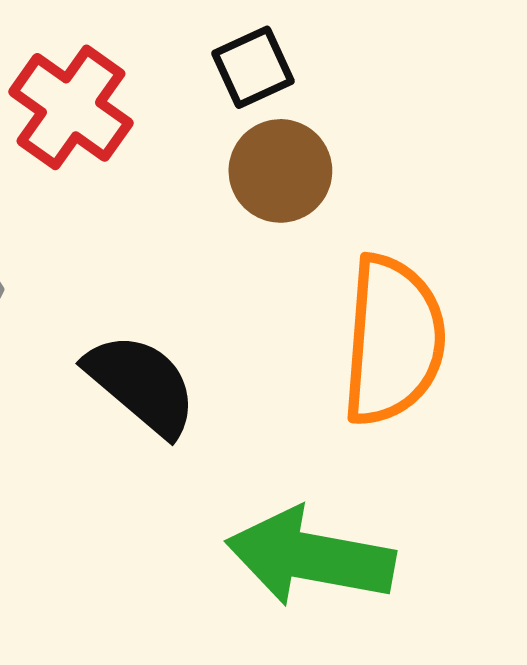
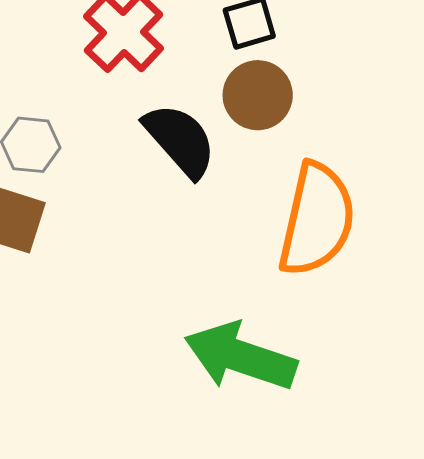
black semicircle: (141, 384) -> (180, 140), moved

